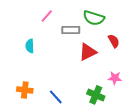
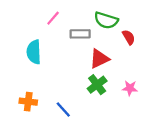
red semicircle: (114, 41) -> (129, 37), moved
cyan semicircle: (30, 46) -> (34, 52), size x1.5
green cross: (96, 95) -> (97, 85), moved, turned 30

